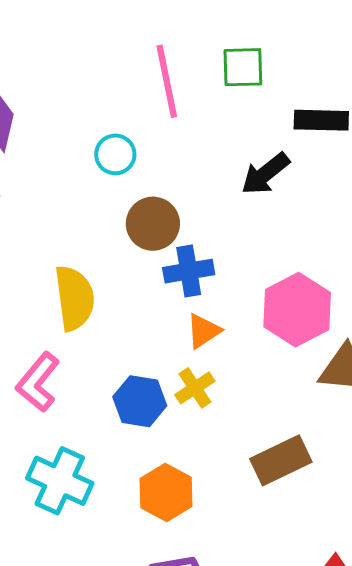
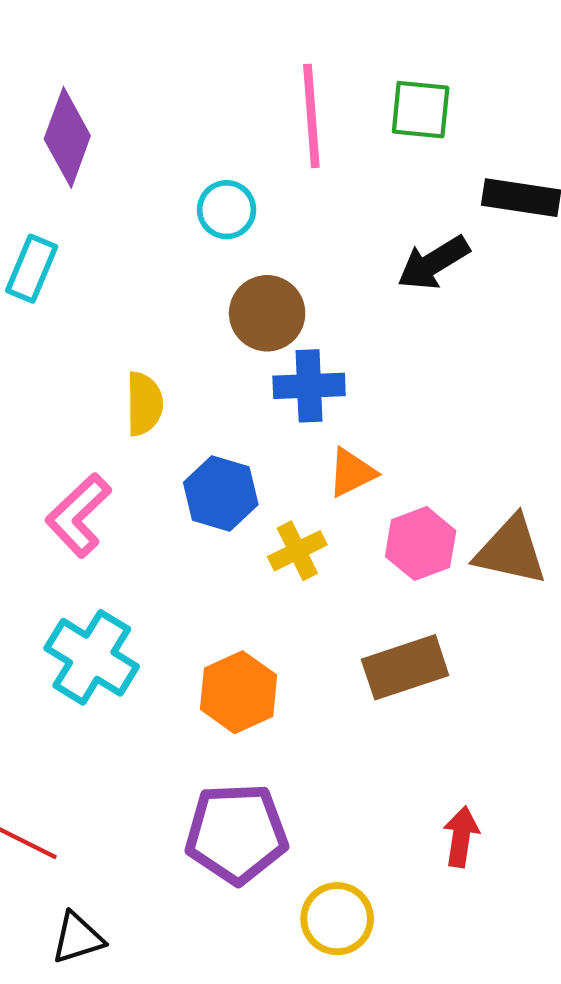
yellow semicircle: (74, 298) -> (144, 404), size x0.7
pink hexagon: (297, 310) -> (421, 544), moved, size x0.7
orange triangle: (203, 331) -> (352, 473), moved
blue hexagon: (140, 401) -> (221, 494), moved

